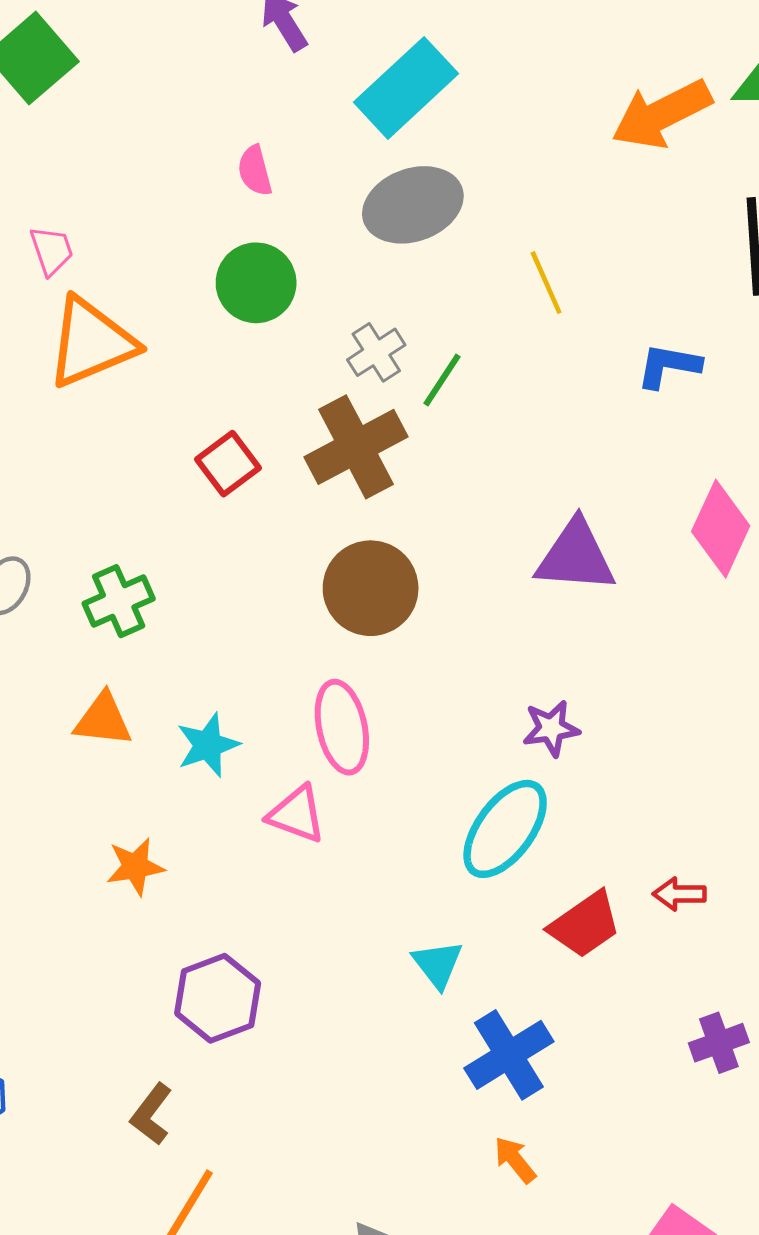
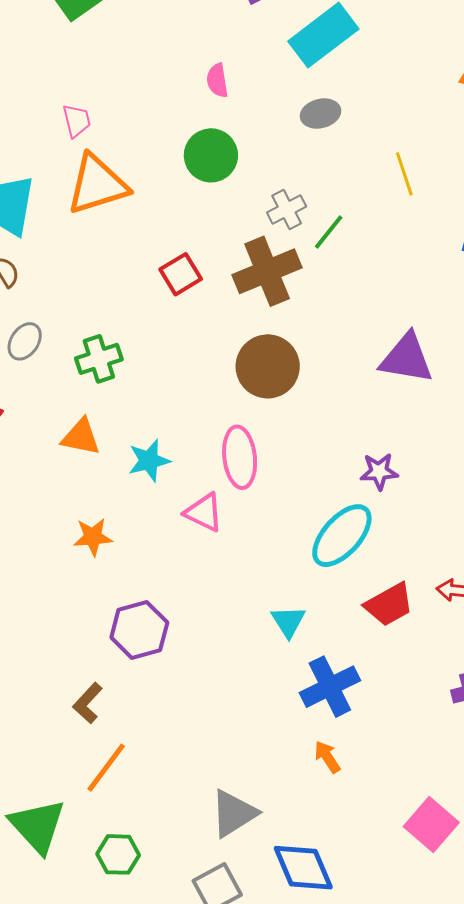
gray ellipse: (413, 205) -> (321, 114), size x0.6

